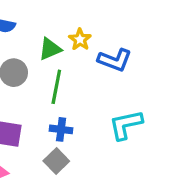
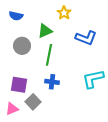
yellow star: (80, 39) -> (64, 13), moved
gray square: (56, 161) -> (33, 102), moved

